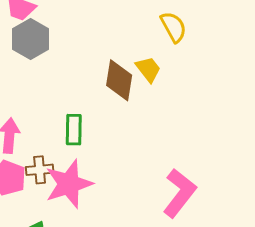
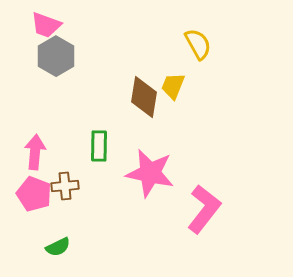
yellow trapezoid: (148, 69) -> (173, 86), turned -120
pink star: (69, 184) -> (150, 173), moved, turned 30

